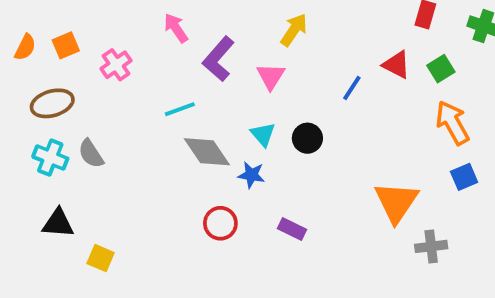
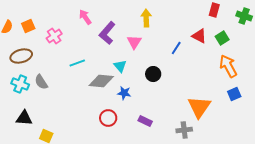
yellow arrow: (294, 30) -> (146, 18), turned -36
cyan line: (180, 109) -> (77, 63), moved
cyan triangle: (263, 134) -> (120, 66), moved
gray diamond: (207, 152) -> (101, 81), turned -50
gray cross: (431, 246) -> (184, 130), moved

